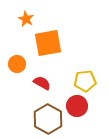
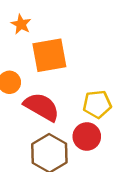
red semicircle: (42, 83) -> (42, 107), size x1.6

